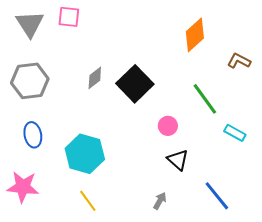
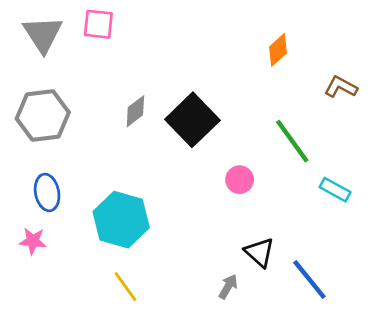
orange diamond: (195, 35) -> (278, 50), size x0.7
black triangle: (178, 160) -> (260, 252), moved
pink star: (23, 187) -> (33, 241), moved, size x0.6

